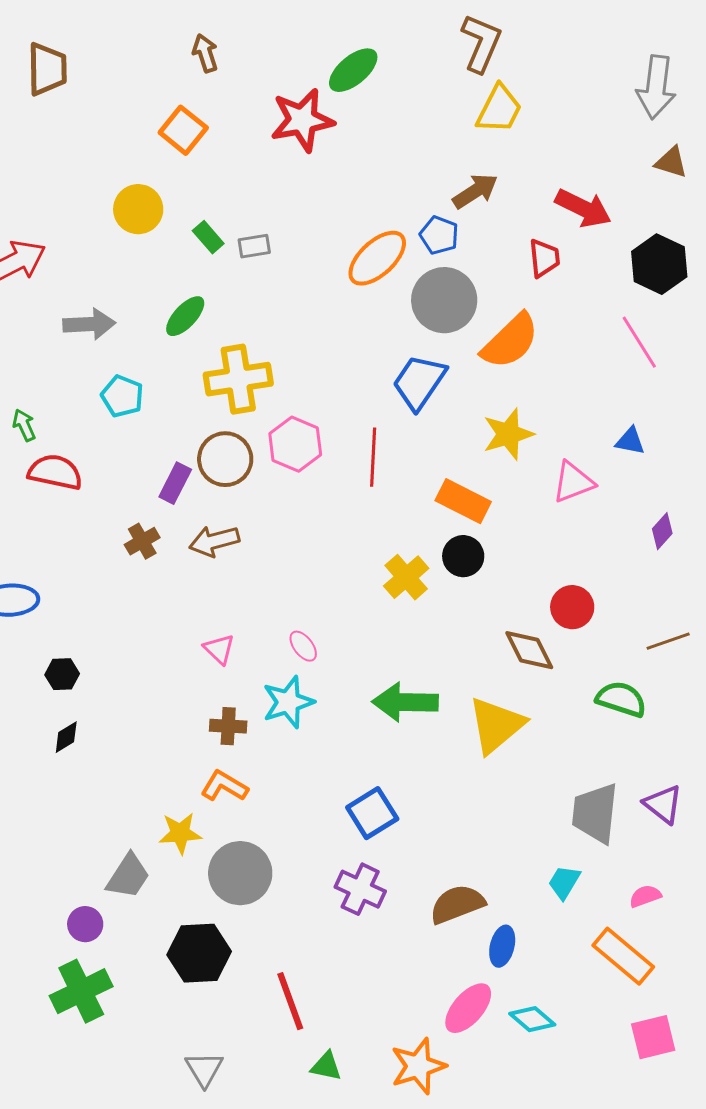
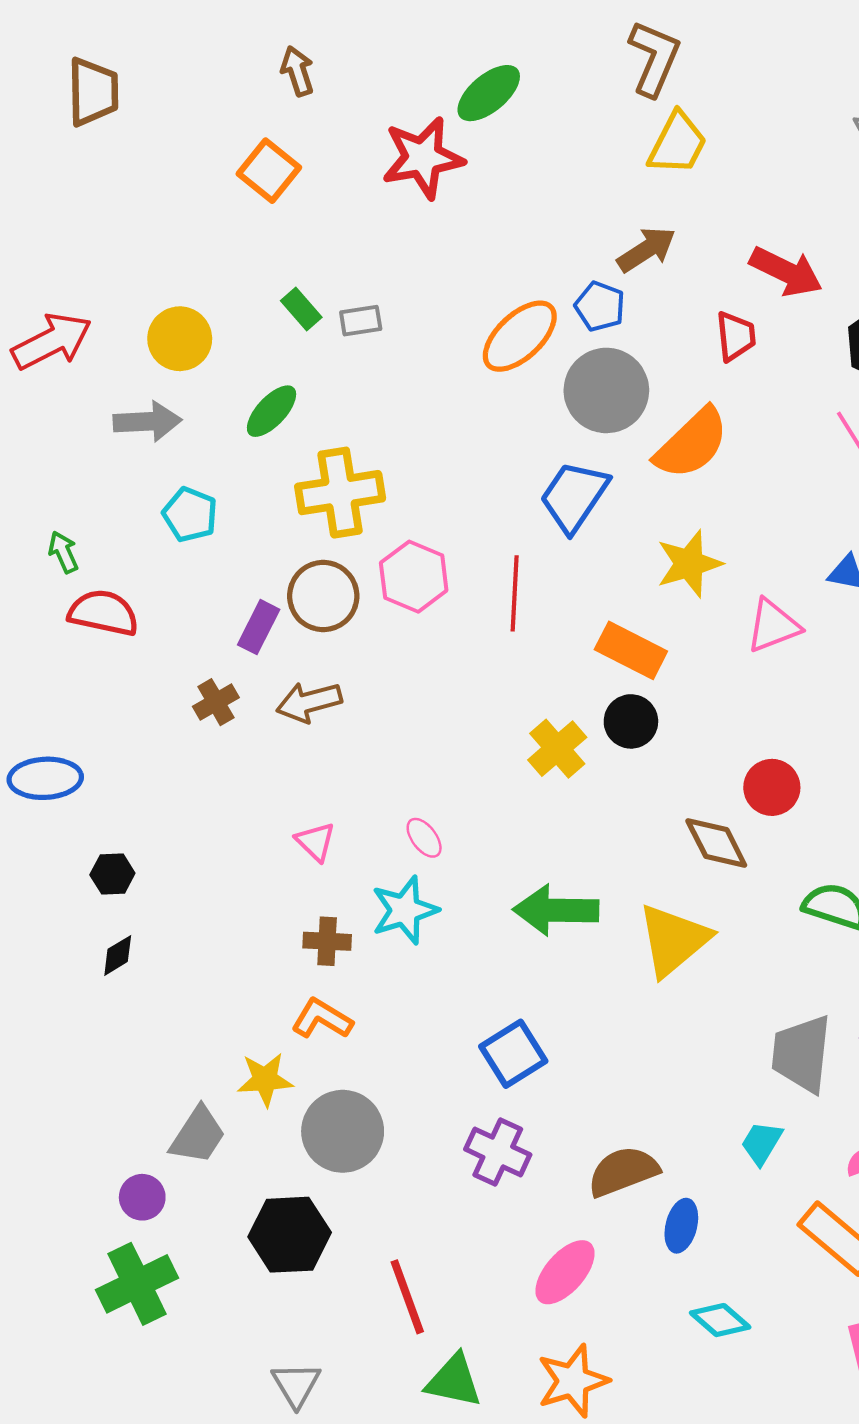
yellow circle: (138, 209) -> (180, 339), moved
pink ellipse: (468, 1008) -> (565, 1272), moved
green triangle: (326, 1066) -> (454, 1381), size x1.4

